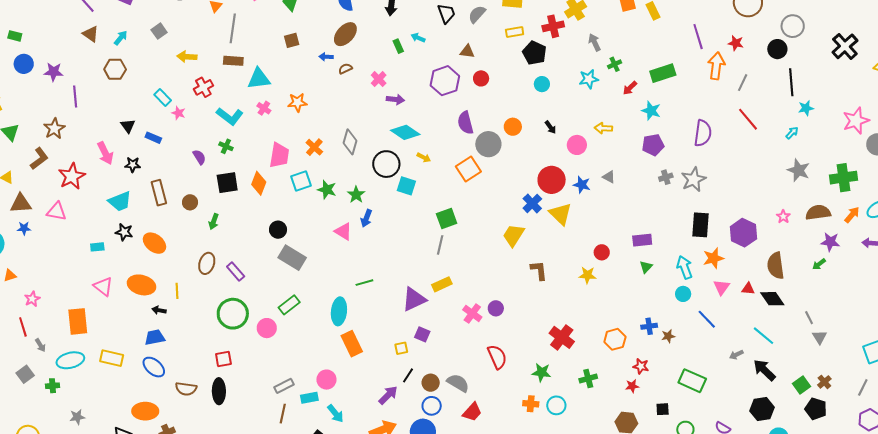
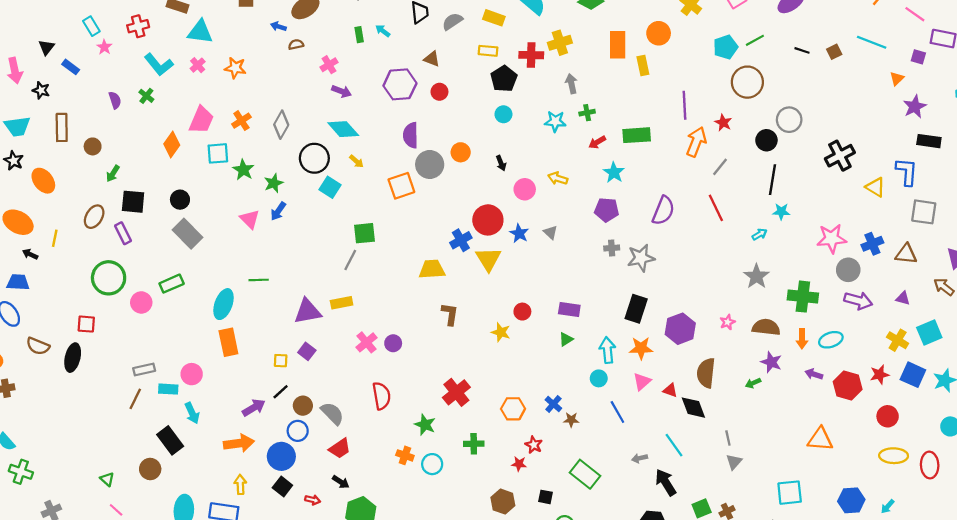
black square: (227, 183) -> (133, 202), moved
orange arrow: (852, 215) -> (802, 339), turned 126
yellow trapezoid: (513, 235) -> (432, 269), turned 40
blue cross: (649, 326) -> (553, 404), turned 35

